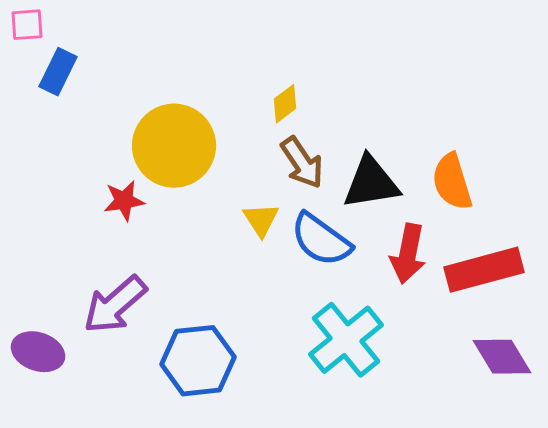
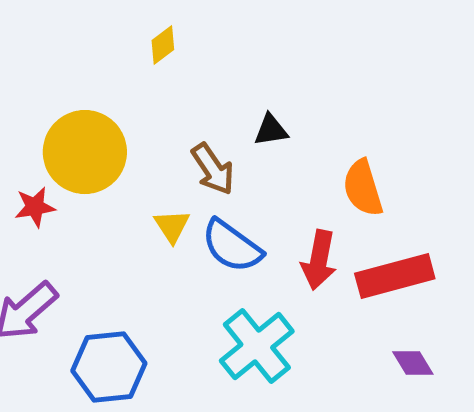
yellow diamond: (285, 104) -> (163, 45), moved
black triangle: (371, 183) -> (271, 130), moved, size x0.6
purple diamond: (502, 357) -> (413, 363), size x0.7

